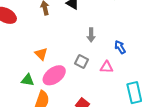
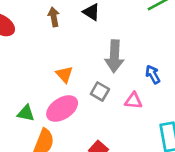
gray arrow: (91, 35) -> (114, 56), size x1.6
orange triangle: (41, 54) -> (64, 74), moved

